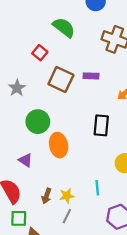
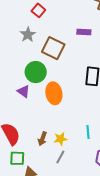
brown square: (61, 79) -> (53, 48), moved
gray star: (17, 88) -> (28, 35), moved
purple triangle: (25, 160) -> (24, 91), moved

